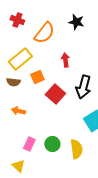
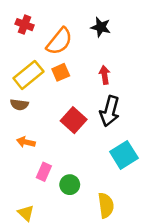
red arrow: (65, 60) -> (105, 75), moved
orange square: (37, 77) -> (61, 72), moved
pink rectangle: (29, 144) -> (44, 172), moved
yellow semicircle: (76, 149) -> (106, 205), moved

